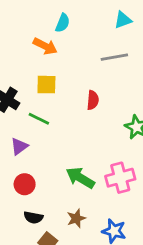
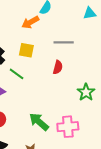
orange arrow: (45, 46) -> (30, 22), turned 114
gray line: (114, 57) -> (64, 42), moved

